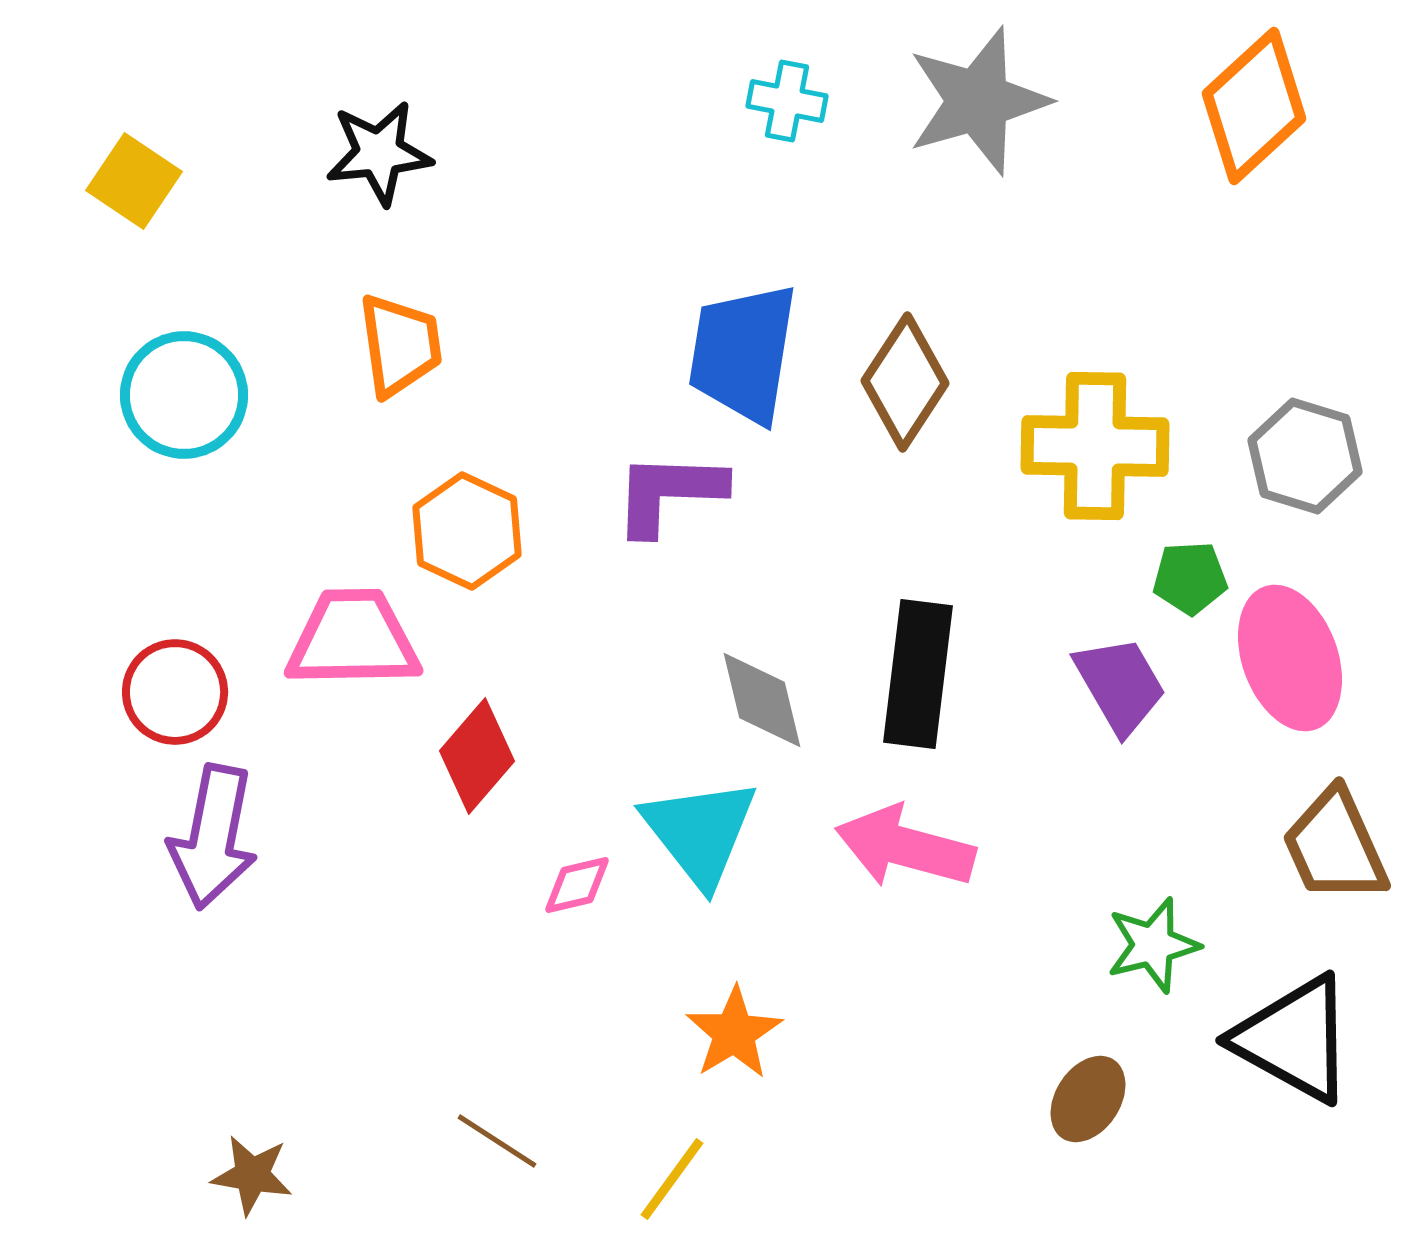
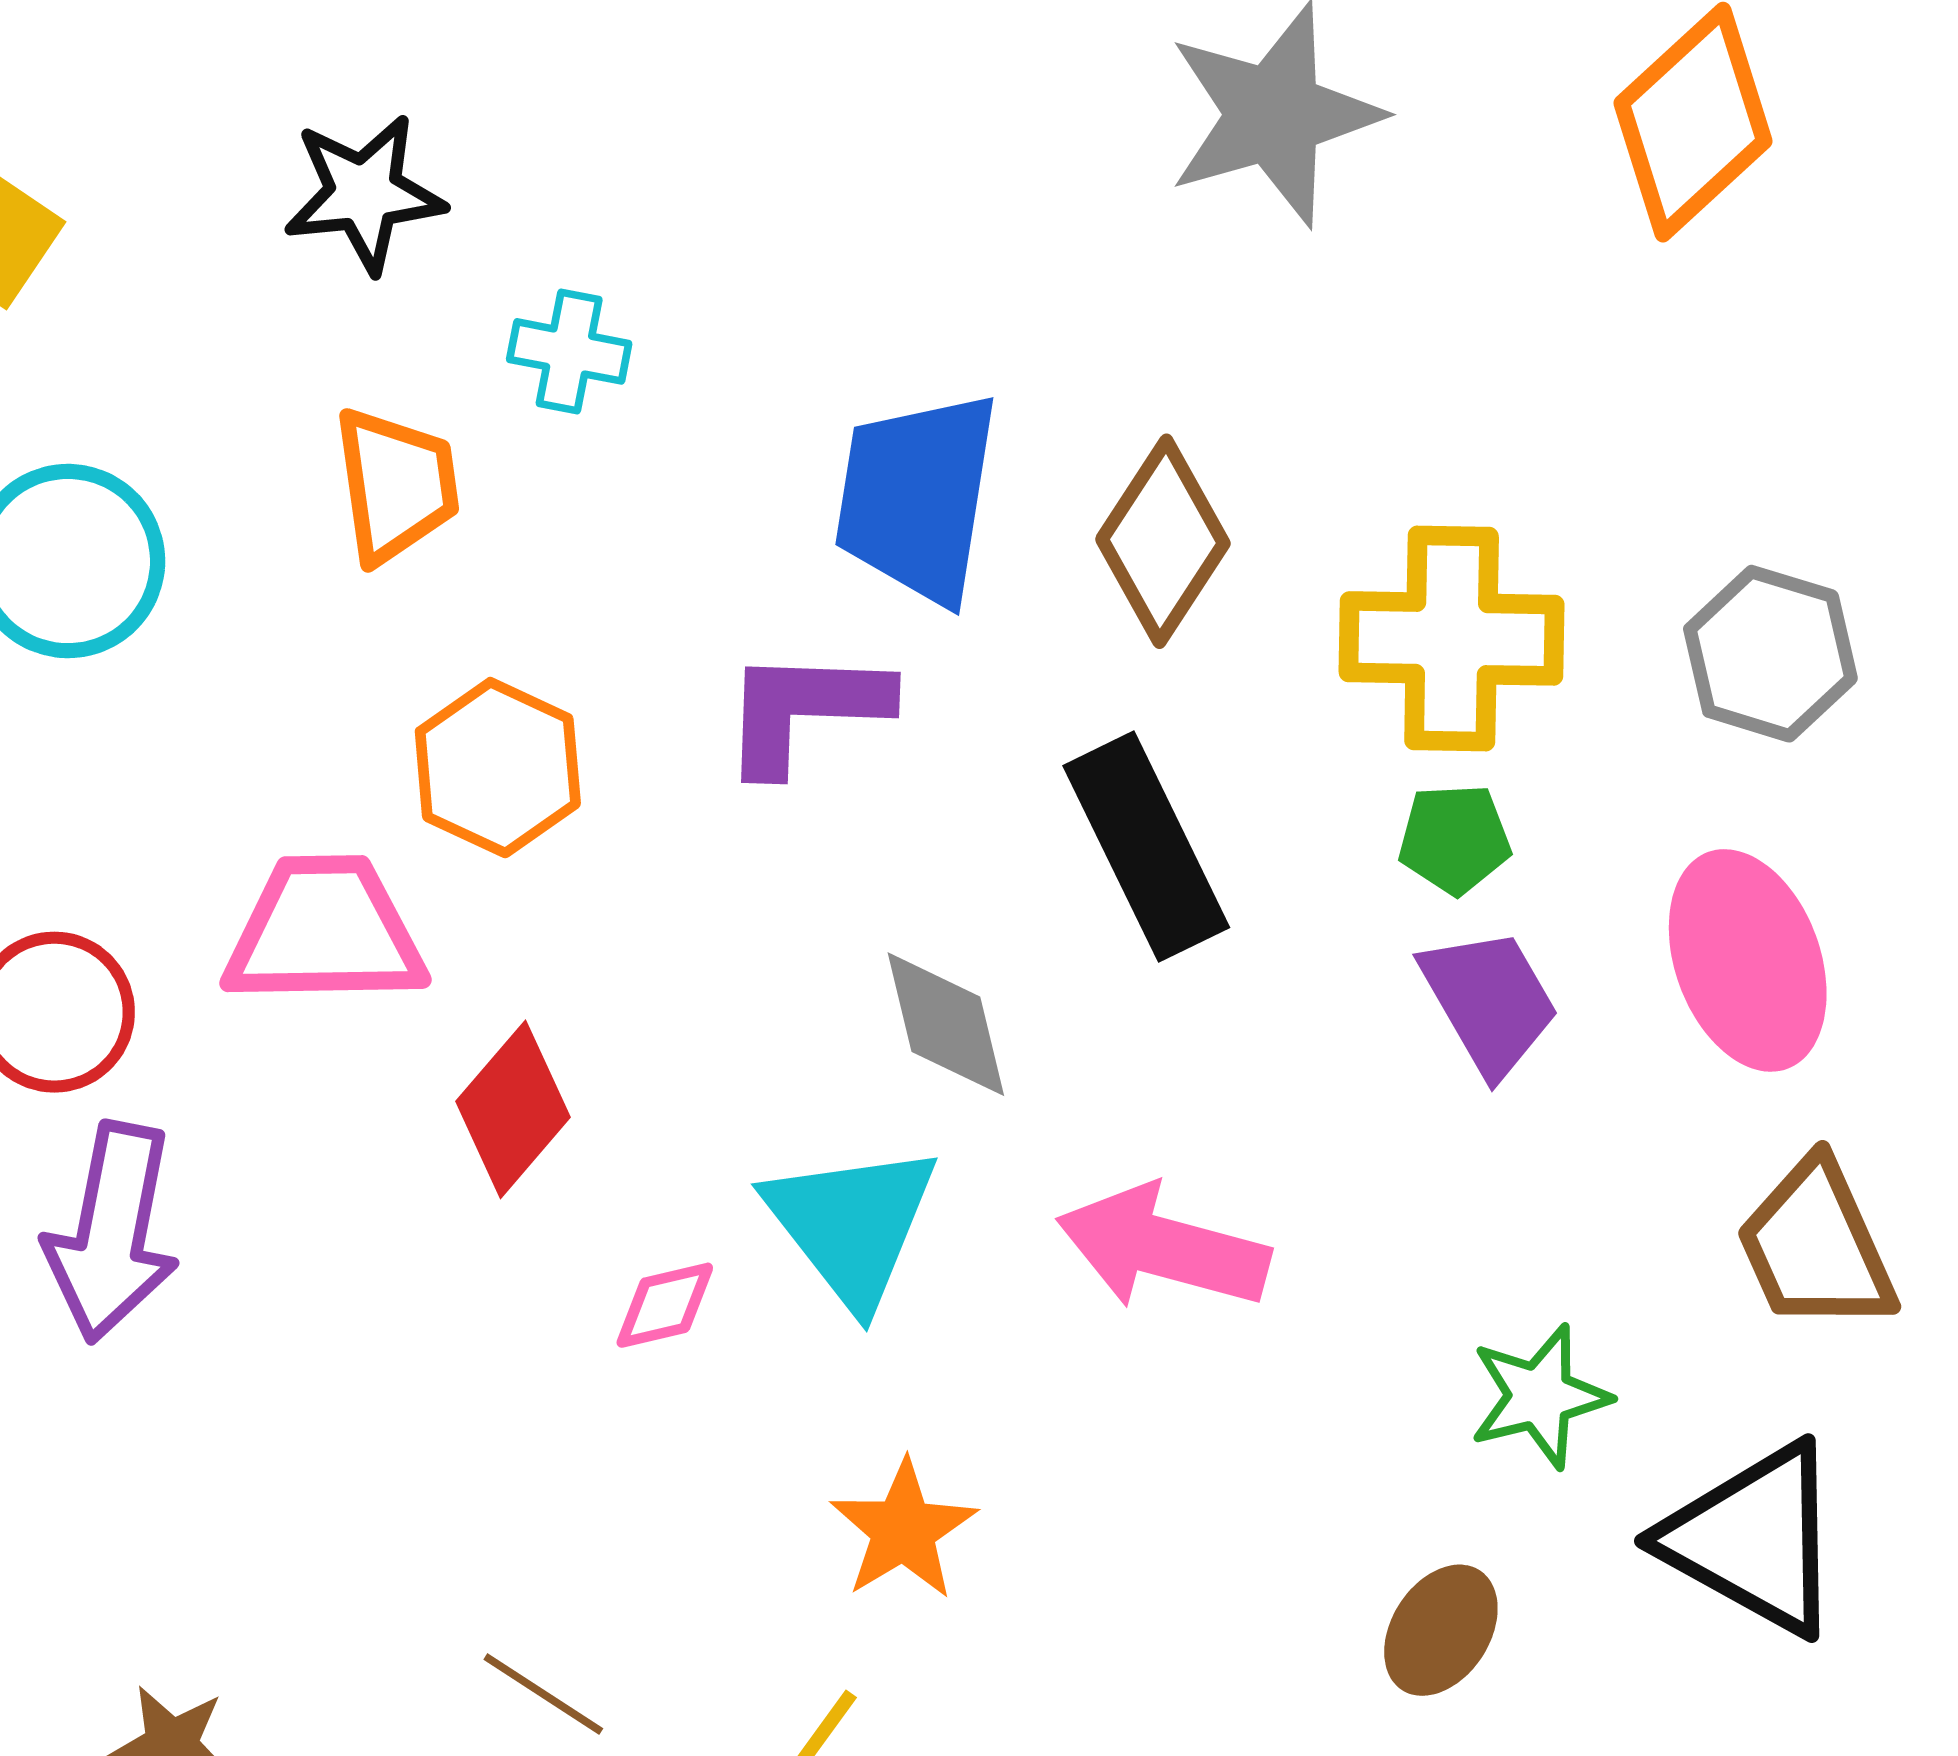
cyan cross: (787, 101) -> (569, 351), moved
green pentagon: (1190, 578) -> (1455, 839), moved
black rectangle: (918, 674) -> (1146, 847), moved, turned -33

